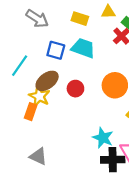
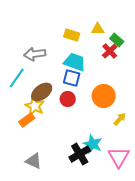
gray arrow: (37, 19) -> (35, 54), moved, turned 140
blue square: (56, 50) -> (72, 78), moved
orange rectangle: (31, 112) -> (27, 120), turned 35
black cross: (113, 160) -> (80, 154), moved, turned -30

